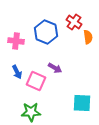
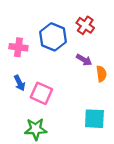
orange semicircle: (88, 37) -> (101, 74), moved
purple arrow: (55, 68) -> (84, 60), moved

